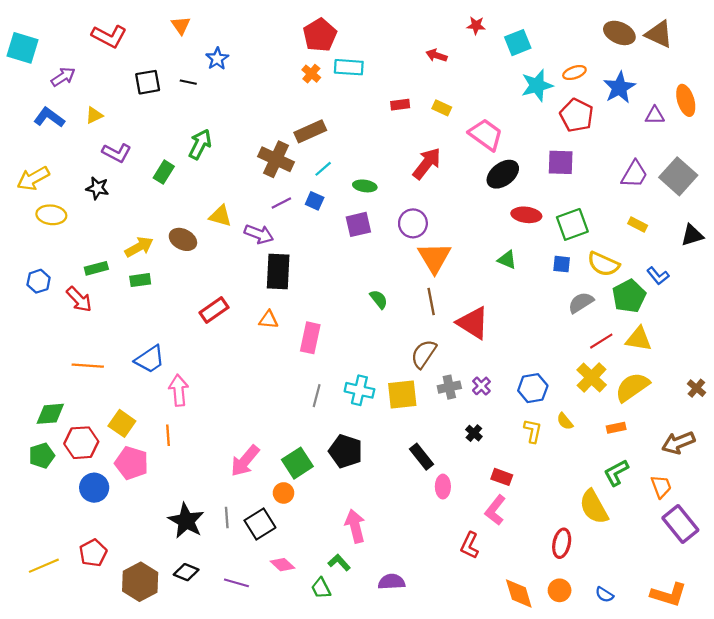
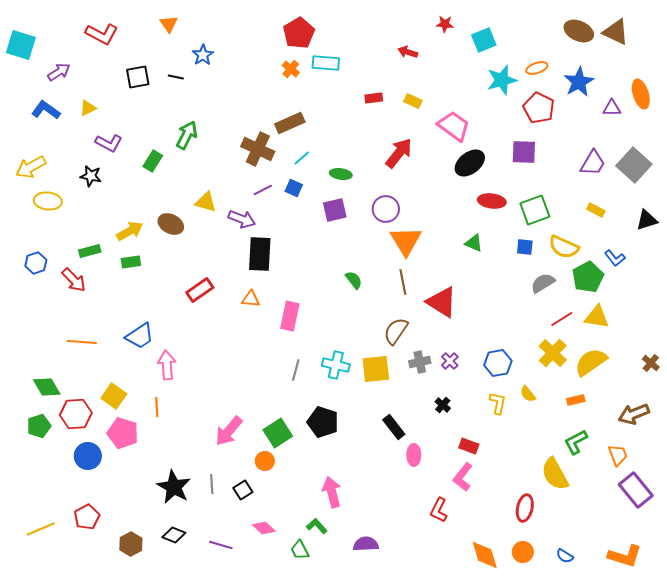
green diamond: (50, 414) -> (47, 387), turned 64
black square: (260, 524) -> (243, 490), size x0.7
brown hexagon: (140, 582) -> (131, 544), size x0.7

